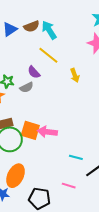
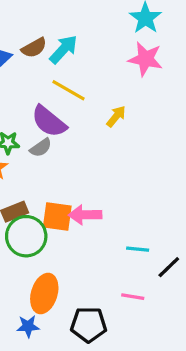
cyan arrow: (49, 30) -> (64, 49), turned 84
purple semicircle: (34, 72) -> (49, 121), size x1.6
yellow arrow: (75, 75) -> (116, 116), turned -112

